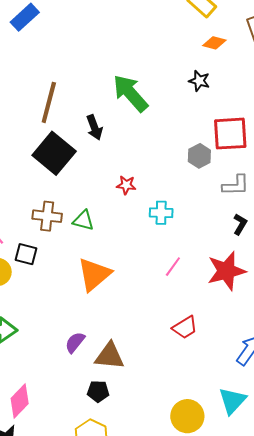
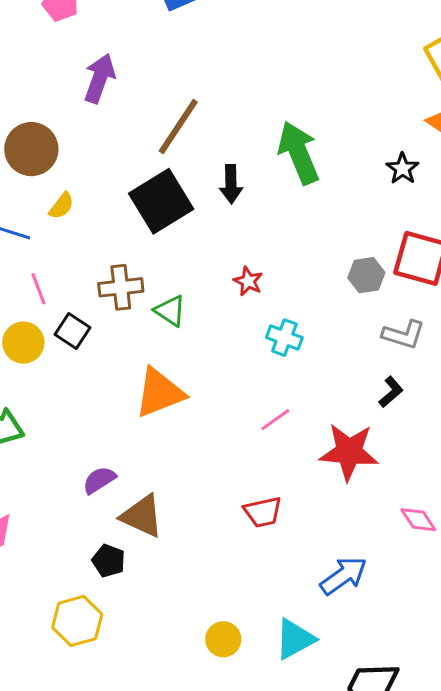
brown cross: (47, 216) -> (121, 287), turned -32
yellow circle: (187, 416) -> (223, 639), size x0.7

